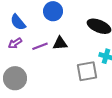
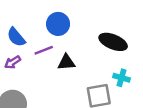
purple line: (40, 46) -> (44, 50), moved

